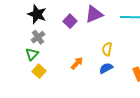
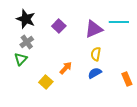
purple triangle: (94, 14) -> (94, 29), moved
yellow square: (39, 71) -> (46, 82), moved

